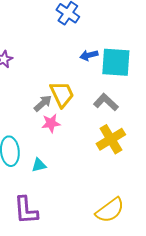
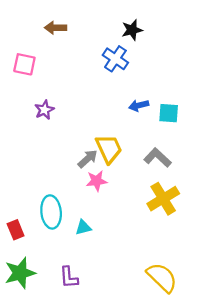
cyan square: (116, 62) -> (169, 113), size x0.6
purple L-shape: (26, 210) -> (69, 277), size x0.7
yellow semicircle: (110, 210) -> (162, 277), turned -100

